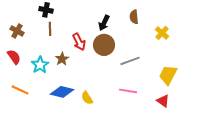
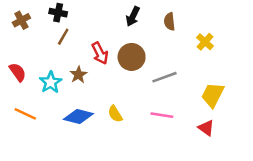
black arrow: (104, 23) -> (133, 16), moved
brown line: (50, 29) -> (63, 37), turned 32
brown cross: (17, 31) -> (21, 20), moved, turned 32
yellow semicircle: (87, 98) -> (115, 114), moved

